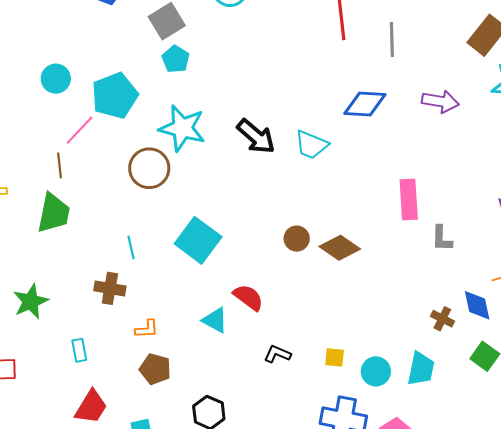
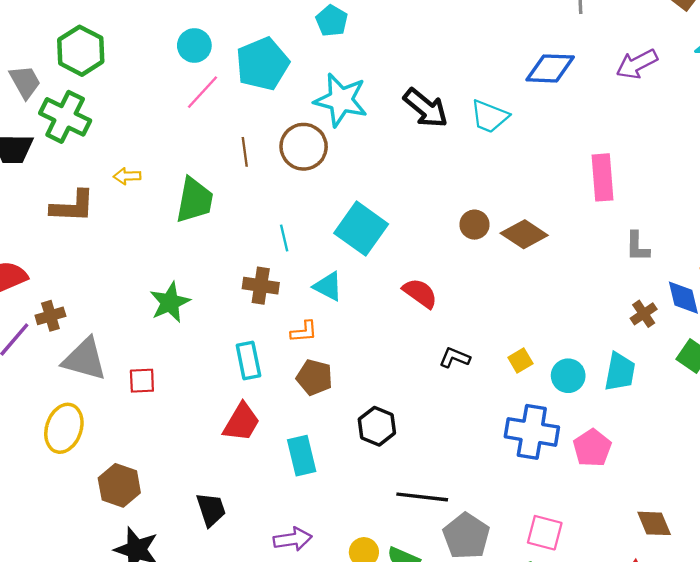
purple arrow: (440, 101) -> (637, 64), turned 144
pink line: (80, 130) -> (202, 92), moved
brown line: (59, 165) -> (245, 152), moved
gray L-shape: (442, 238) -> (637, 247), moved
brown cross: (442, 319) -> (644, 314), turned 30
cyan triangle: (215, 320) -> (328, 286), moved
cyan rectangle: (79, 350) -> (248, 361), moved, size x1.4
yellow square: (335, 357) -> (520, 360), turned -35

